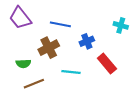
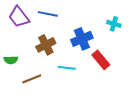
blue line: (60, 24) -> (48, 14), moved
blue cross: (87, 41) -> (82, 39), size x1.5
green semicircle: (23, 64) -> (11, 60), moved

